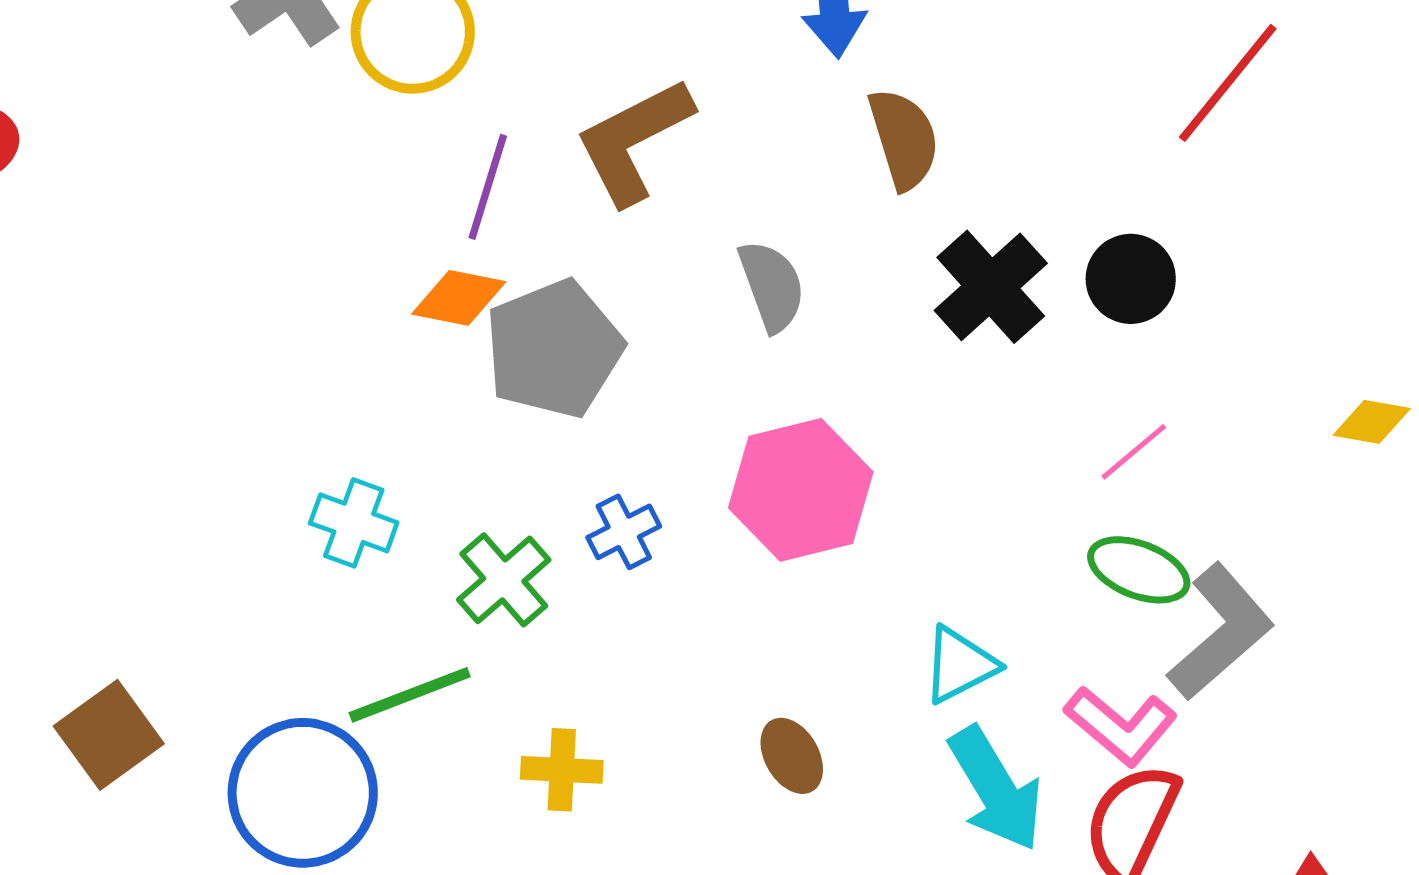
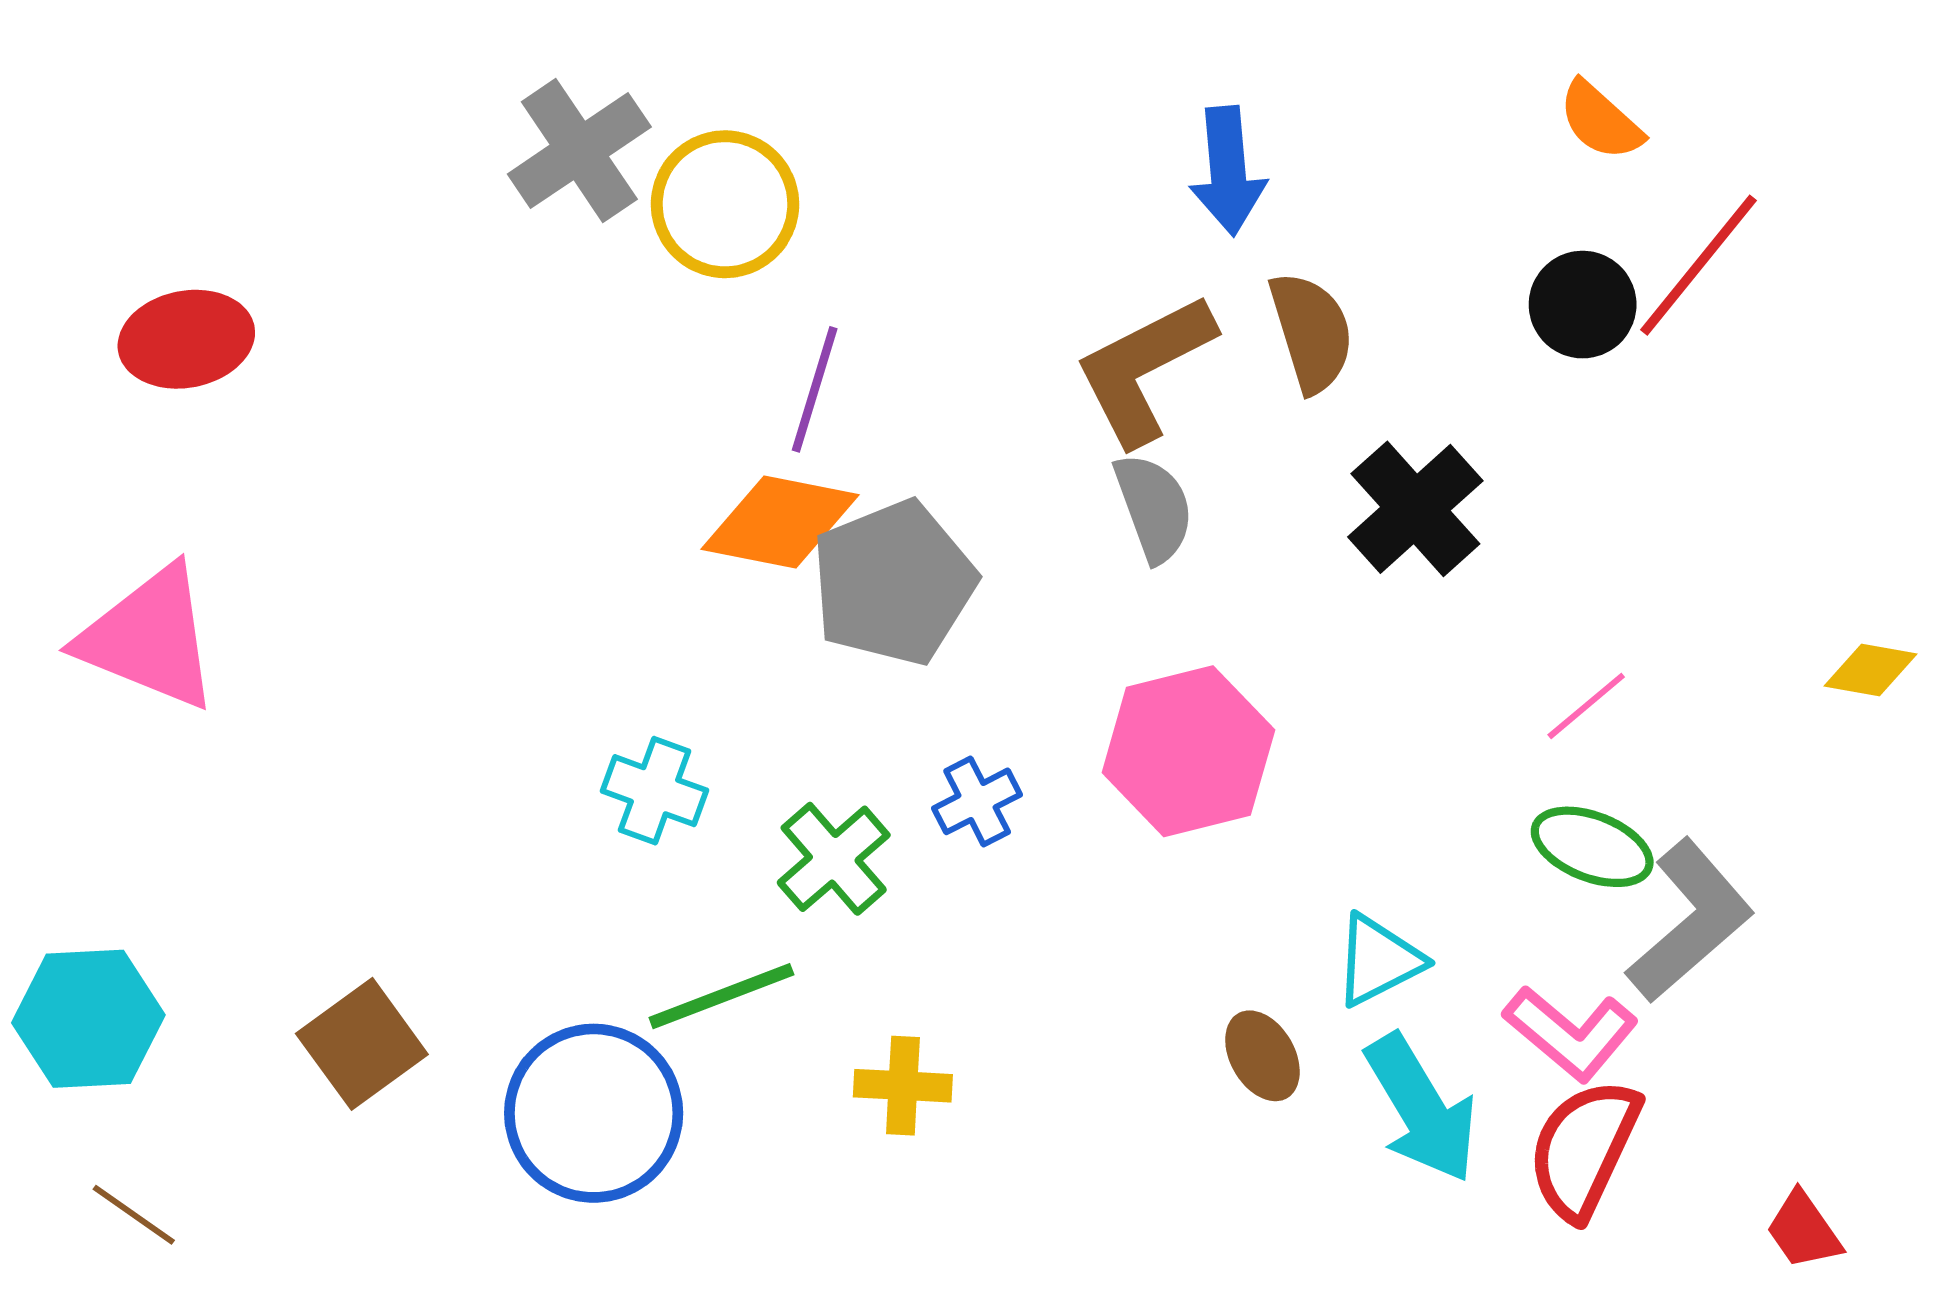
brown L-shape: (634, 141) -> (1144, 369), moved
black circle: (1131, 279) -> (1583, 305), moved
orange diamond: (459, 298) -> (780, 522), size x1.4
brown ellipse: (792, 756) -> (1262, 1056), moved

